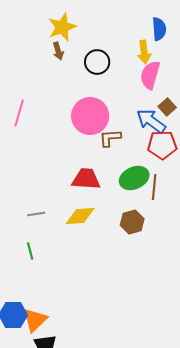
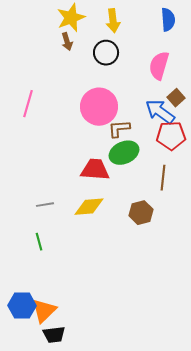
yellow arrow: (144, 52) -> (113, 21), moved
green ellipse: (134, 178) -> (124, 153), moved

